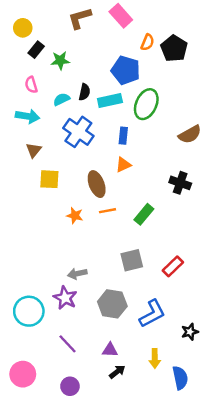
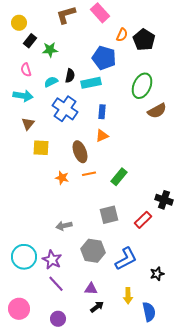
green ellipse: (146, 104) -> (142, 86), moved
black cross: (180, 183) -> (164, 200), moved
purple star: (65, 298) -> (52, 260), moved

